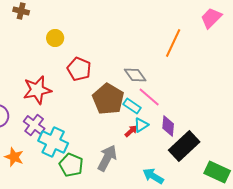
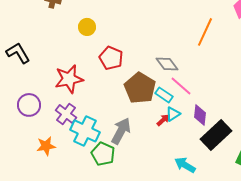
orange star: (14, 157) -> (46, 146), turned -30
gray arrow: (107, 158) -> (121, 131), moved

